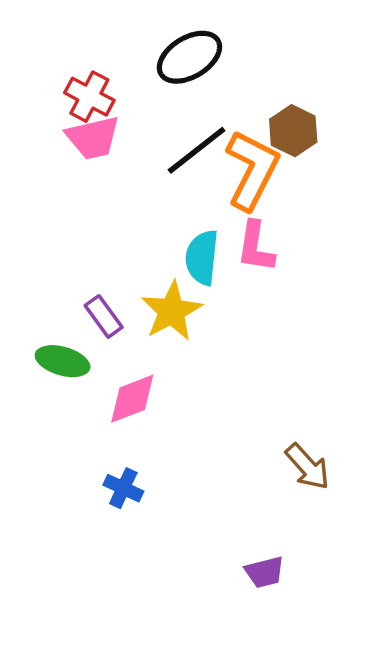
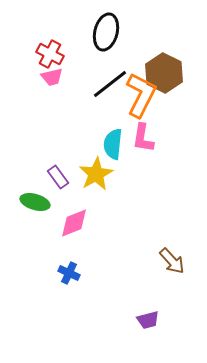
black ellipse: (189, 57) -> (106, 32), turned -45
brown hexagon: (293, 131) -> (164, 73), size x1.4
pink trapezoid: (93, 138) -> (52, 77), size x0.7

